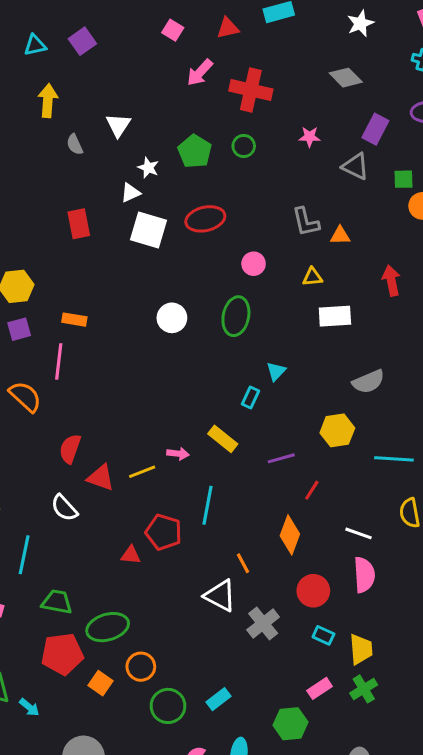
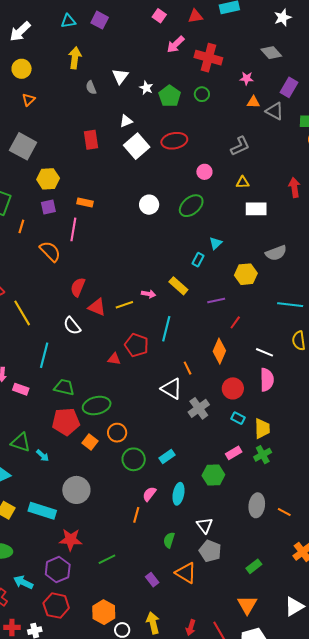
purple square: (82, 41) -> (100, 20), turned -30
pink star: (310, 137) -> (247, 78), moved
white star: (148, 168) -> (146, 88), moved
gray L-shape: (306, 222) -> (240, 146), turned -105
white square: (148, 230) -> (137, 146), turned 30
orange triangle: (340, 236) -> (253, 102), moved
green ellipse: (236, 316) -> (191, 206), turned 35
yellow hexagon: (337, 430) -> (246, 274), moved

